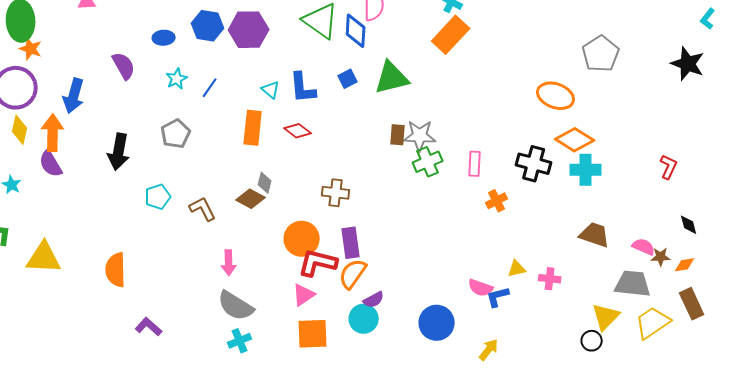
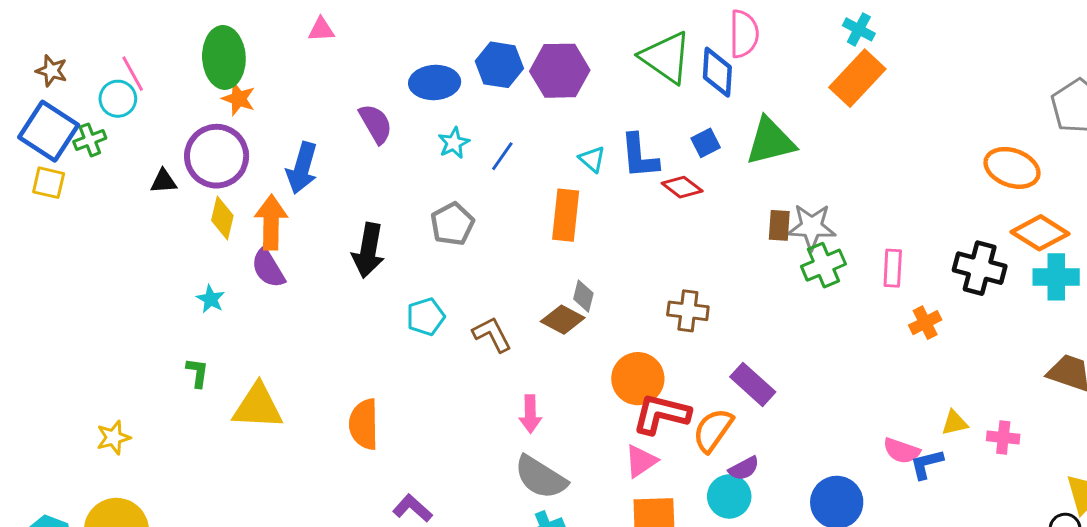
blue ellipse: (164, 38) -> (435, 83), size x1.5
red diamond: (298, 131) -> (682, 187), moved
purple rectangle: (351, 243) -> (753, 384), moved, turned -40

